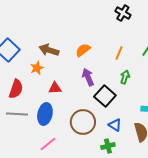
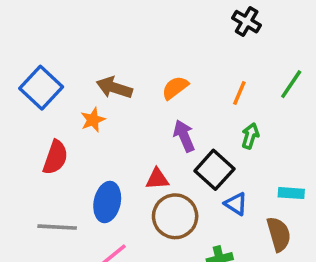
red triangle: (55, 88) -> (157, 179), moved
gray line: (17, 114) -> (57, 227), moved
blue triangle: (115, 125) -> (236, 204), moved

